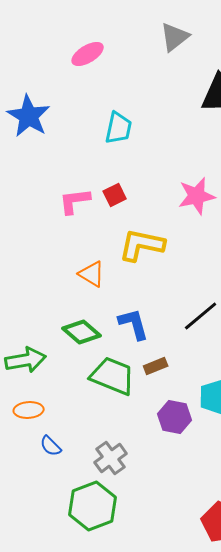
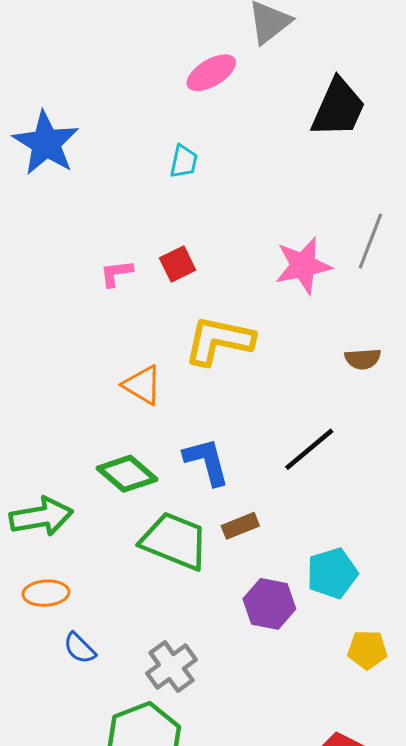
pink ellipse: (88, 54) -> (211, 73), moved
cyan trapezoid: (119, 128) -> (184, 161), size x0.7
pink L-shape: (75, 201) -> (116, 273), size x0.7

